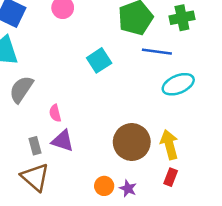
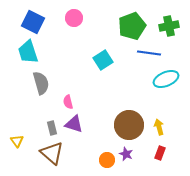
gray semicircle: (21, 89) -> (41, 83), turned 130
yellow arrow: (169, 145) -> (159, 127), size x0.7
purple star: (128, 188) -> (126, 154), moved

